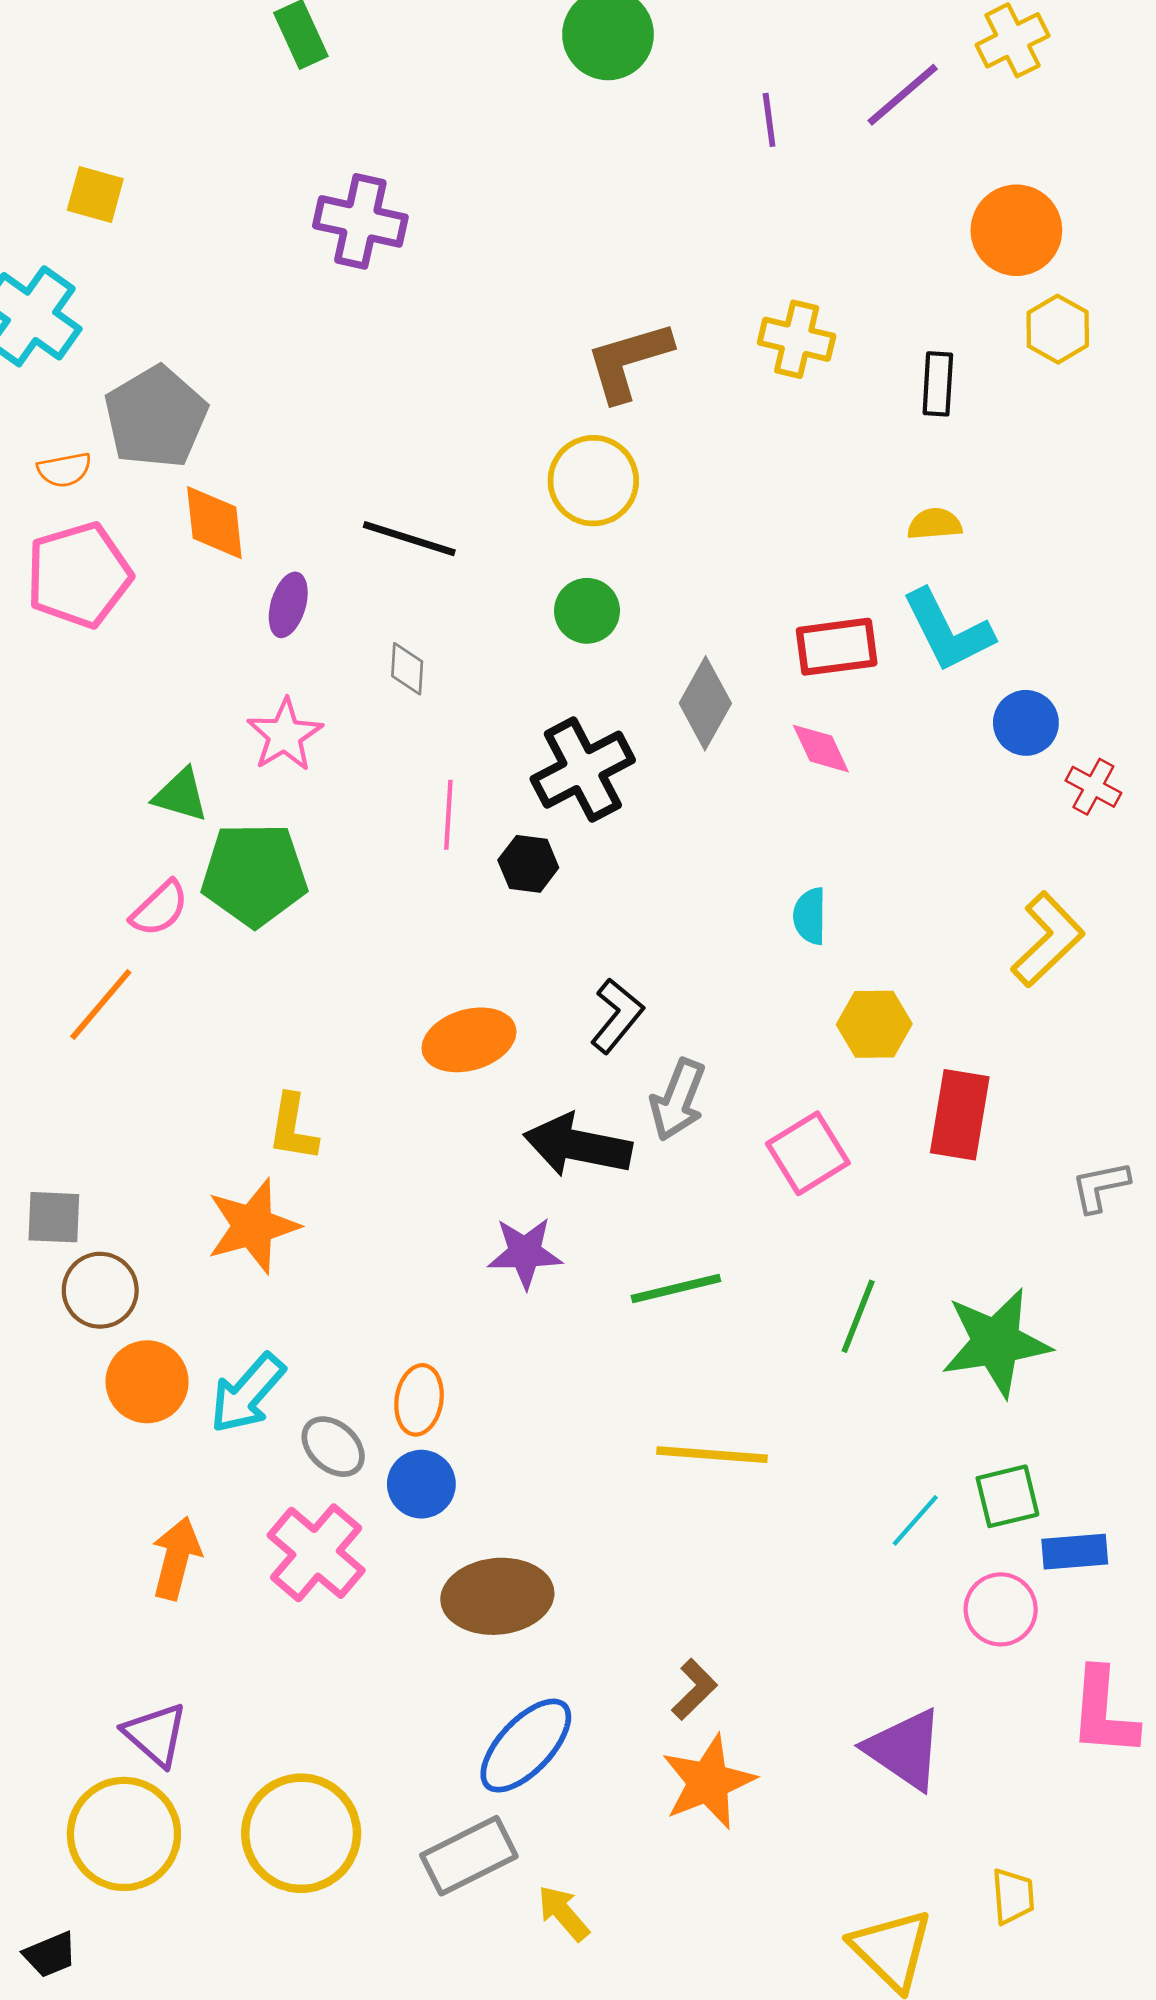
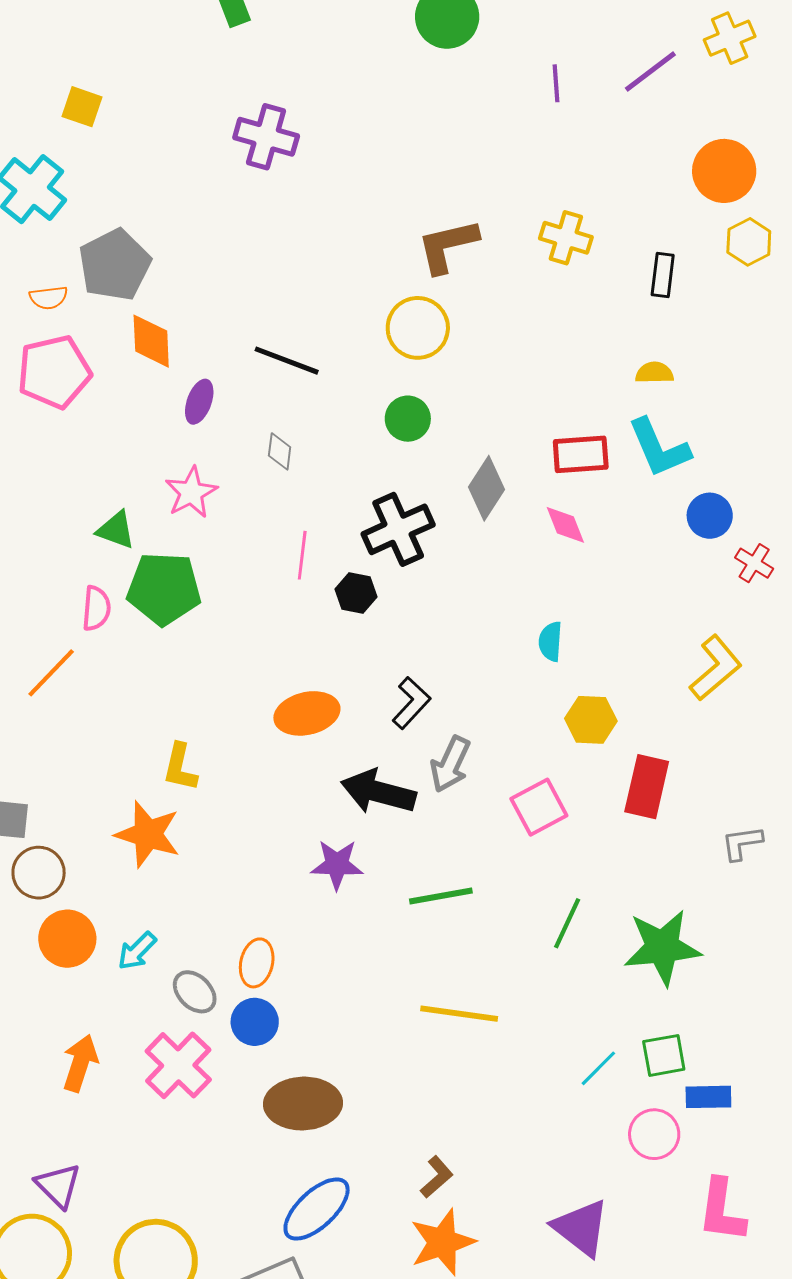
pink semicircle: (160, 909) -> (96, 608), turned -45
orange star: (253, 1226) -> (148, 834), turned 30
cyan arrow: (247, 1393) -> (137, 951), size x0.7

